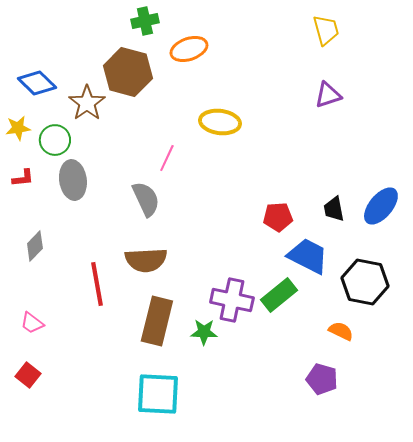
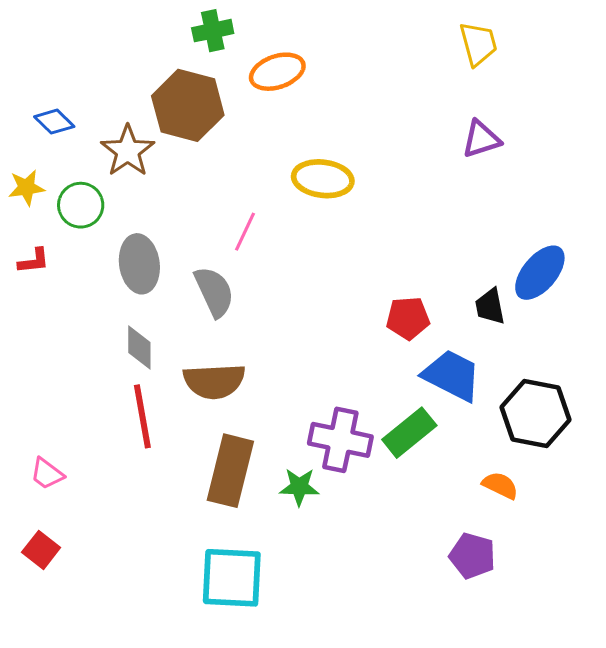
blue diamond: (37, 83) -> (54, 122), size x0.7
gray ellipse: (73, 180) -> (139, 264), moved
blue ellipse: (381, 206) -> (540, 273), moved
gray diamond: (35, 246) -> (139, 347), moved, turned -44

